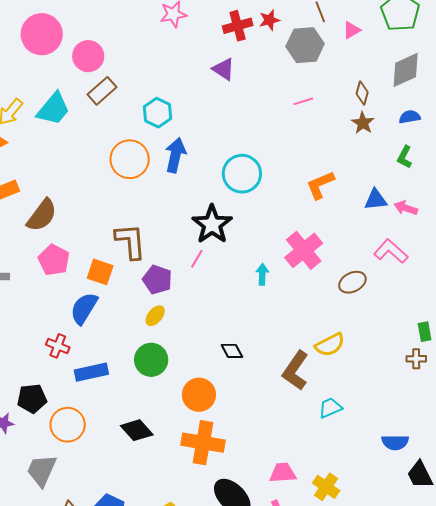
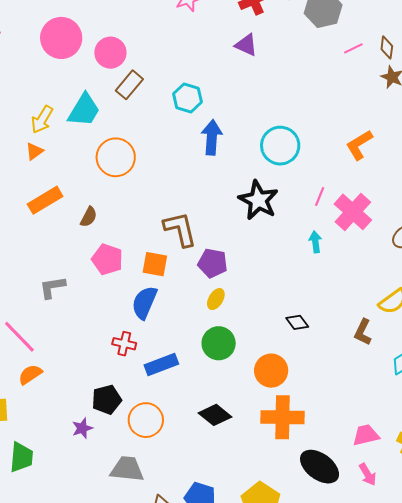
pink line: (303, 101) -> (353, 48), moved
orange circle: (130, 159) -> (116, 157), moved
brown semicircle: (42, 215) -> (89, 217), size x0.6
pink line: (197, 259) -> (320, 196), moved
brown L-shape: (295, 371) -> (363, 332), size x0.7
gray trapezoid: (42, 470) -> (127, 469), turned 81

